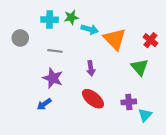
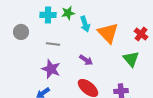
cyan arrow: (90, 29) -> (85, 24), turned 56
purple arrow: (91, 68) -> (86, 60), turned -48

